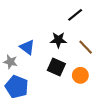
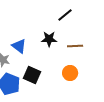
brown line: (86, 47) -> (75, 46), turned -49
black square: (56, 67) -> (32, 75), moved

